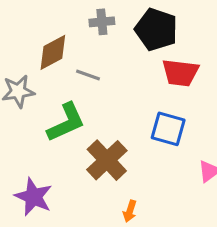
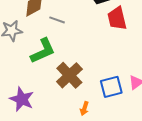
red trapezoid: (180, 73) -> (117, 18), turned 70
blue square: (168, 129) -> (111, 87), moved, turned -30

